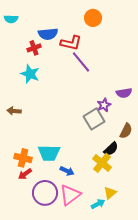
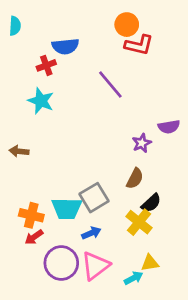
cyan semicircle: (11, 19) -> (15, 26), turned -88
red L-shape: (71, 43) -> (139, 45), moved
gray square: (94, 119) -> (94, 198), moved
brown semicircle: (126, 131) -> (135, 179), moved
blue arrow: (67, 171) -> (91, 233), turned -48
yellow triangle: (110, 193) -> (150, 263), turned 32

